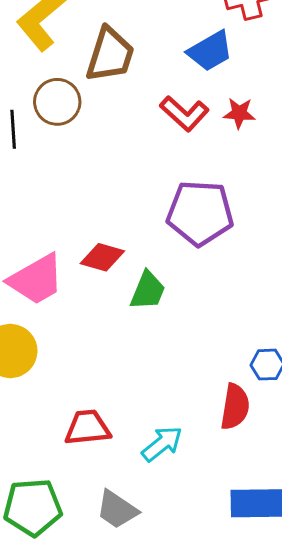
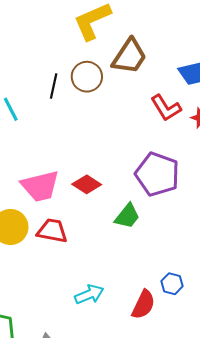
green trapezoid: (148, 291) -> (127, 216), moved
red trapezoid: (88, 428) -> (52, 231), moved
cyan arrow: (162, 444) -> (89, 294), moved

